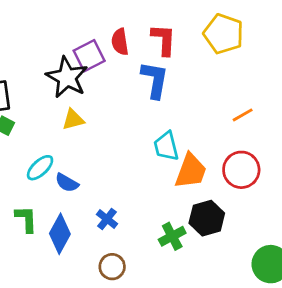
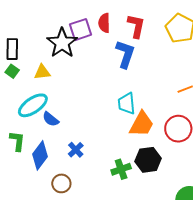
yellow triangle: (73, 119) -> (42, 72), moved
cyan ellipse: (40, 168) -> (33, 105), size x1.4
brown circle: (112, 267) -> (61, 183), moved

